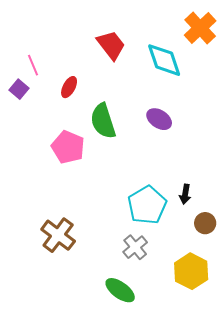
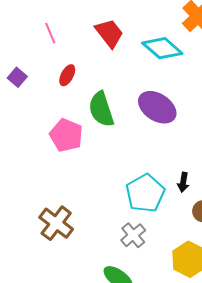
cyan diamond: (164, 60) -> (162, 48), turned -30
pink line: (33, 65) -> (50, 33), moved
purple ellipse: (159, 119) -> (157, 107), size x1.5

